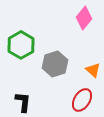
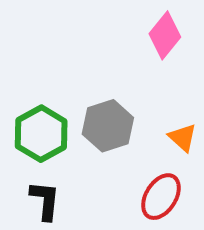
green hexagon: (21, 45) -> (41, 134), moved

